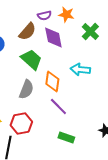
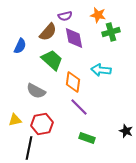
orange star: (66, 14) -> (98, 15), moved
green cross: (90, 31) -> (111, 32), turned 30
gray semicircle: (26, 89) -> (36, 91), moved, turned 96

